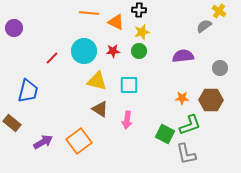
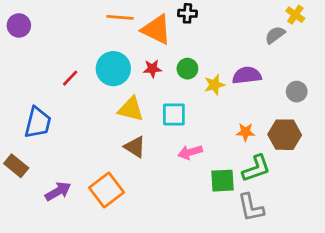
orange triangle: (116, 22) -> (156, 30), size x1.4
purple circle: (14, 28) -> (19, 25), moved
yellow star: (142, 32) -> (214, 85), moved
pink arrow: (127, 120) -> (190, 152), moved, turned 66
green square: (165, 134) -> (223, 181), turned -30

